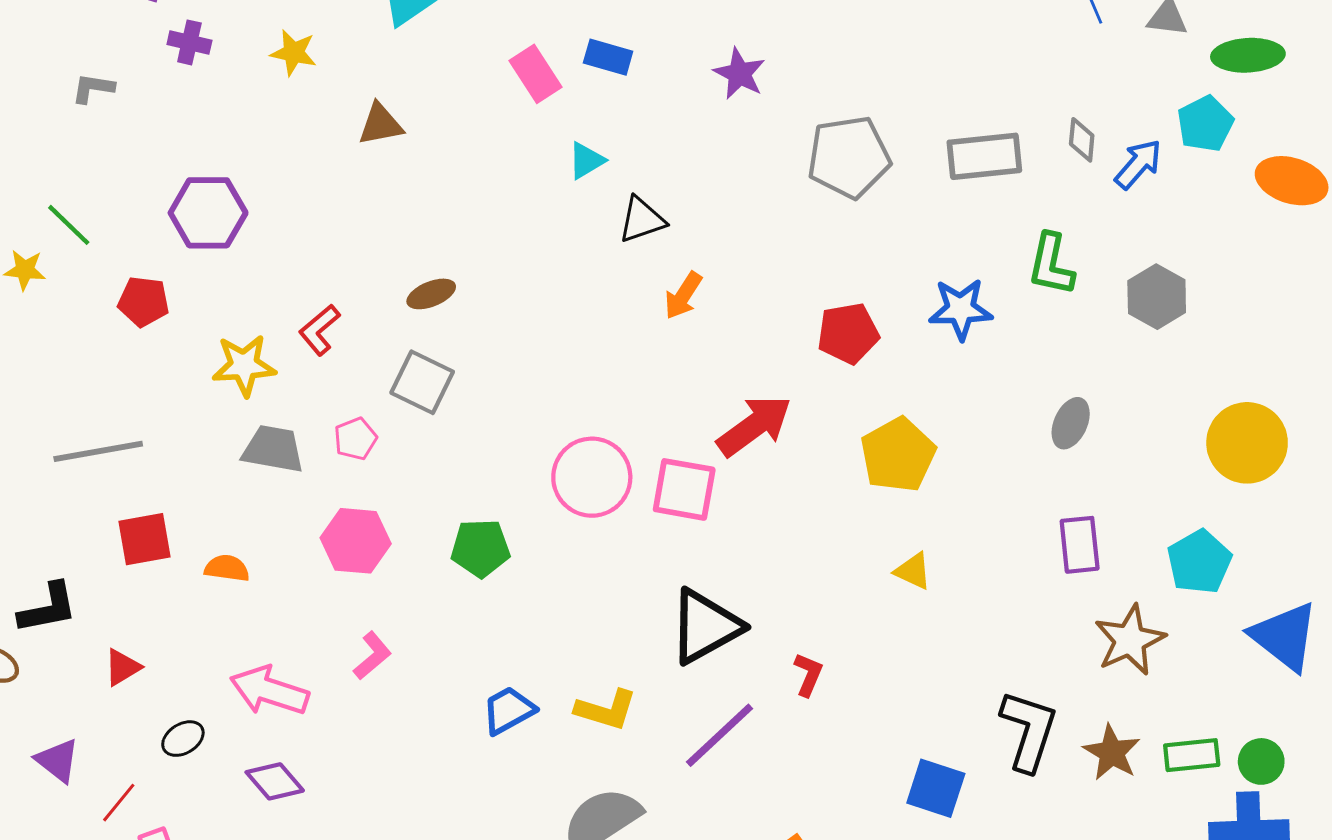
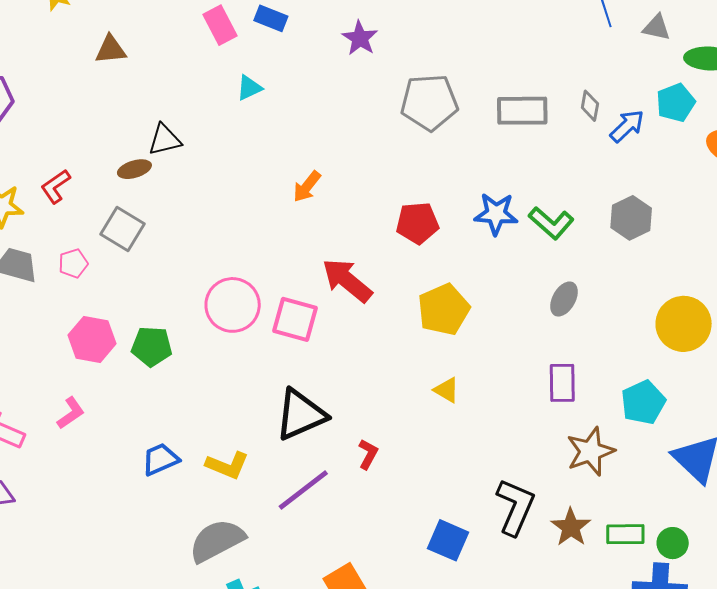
black triangle: (642, 220) -> (165, 140), moved
green L-shape: (1051, 264) -> (551, 223), moved, turned -66
red arrow: (754, 426) -> (347, 280), turned -110
pink hexagon: (356, 541) -> (92, 339), moved

